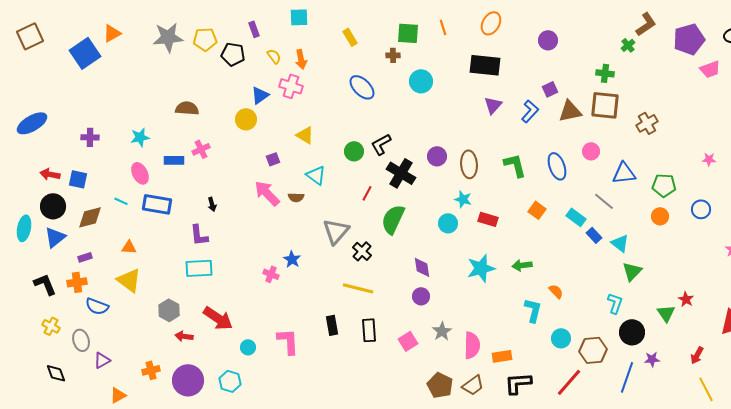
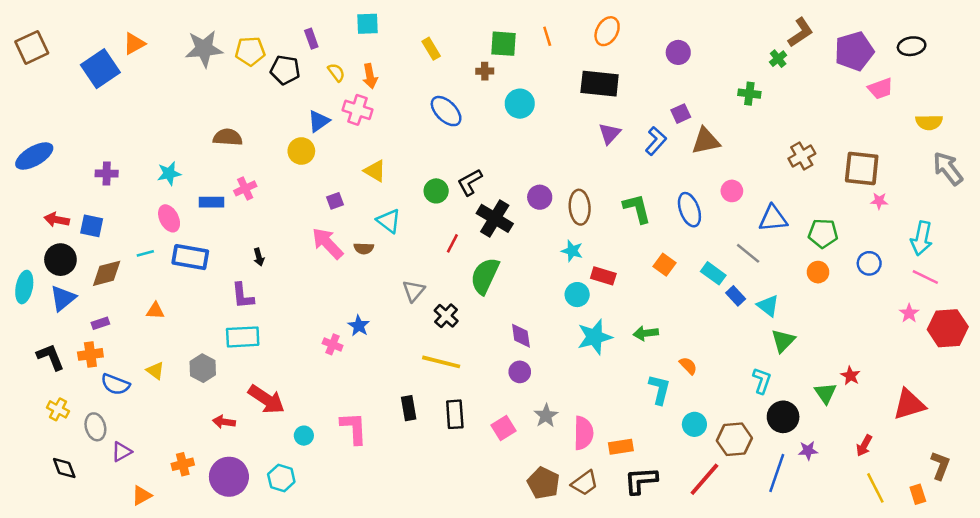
brown square: (605, 105) -> (862, 168), moved
cyan line: (121, 201) -> (145, 253), turned -40
cyan circle: (448, 223) -> (577, 295), moved
gray triangle: (336, 231) -> (414, 291), size x0.7
yellow triangle: (129, 280) -> (155, 371), moved, size x0.6
gray hexagon: (169, 310) -> (203, 368), moved

